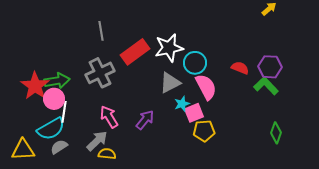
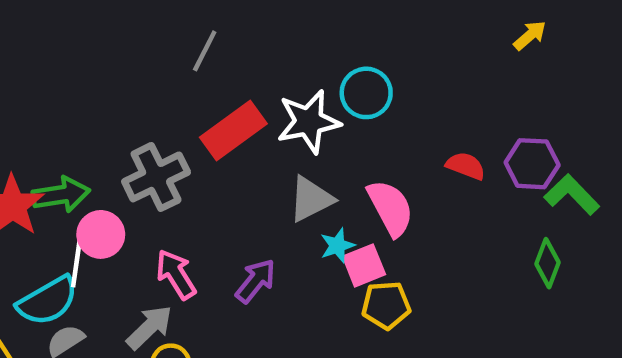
gray line: (101, 31) -> (205, 51), moved, turned 36
cyan circle: (195, 63) -> (366, 93), moved
green L-shape: (266, 86) -> (572, 195), moved
pink circle: (54, 99) -> (101, 234), moved
green diamond: (276, 133) -> (548, 263), moved

